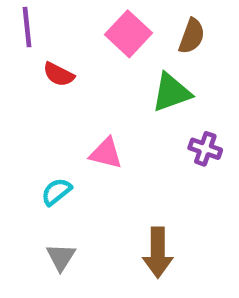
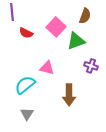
pink square: (129, 34) -> (56, 27), moved
cyan semicircle: (56, 192) -> (25, 85), size x1.5
brown arrow: (158, 253) -> (69, 95), moved

